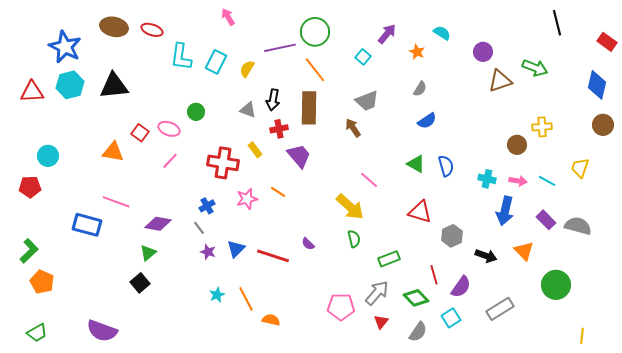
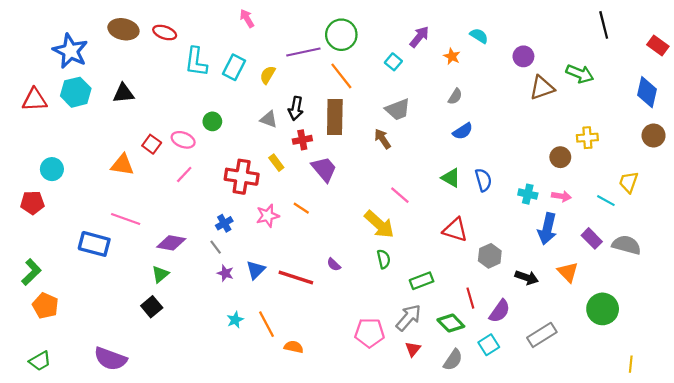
black triangle: (114, 86) -> (123, 93), size x0.7
cyan line: (547, 181) -> (606, 201), moved

